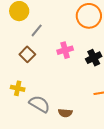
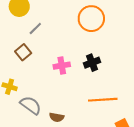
pink cross: (65, 50) -> (62, 66), moved

